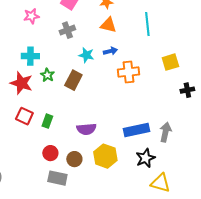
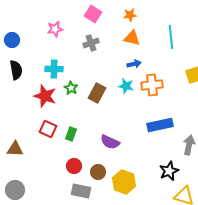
cyan star: (86, 55) -> (126, 86), moved
purple semicircle: (86, 129) -> (110, 142), turned 30
blue rectangle: (136, 130) -> (160, 125), moved
yellow hexagon: (105, 156) -> (124, 182), moved

